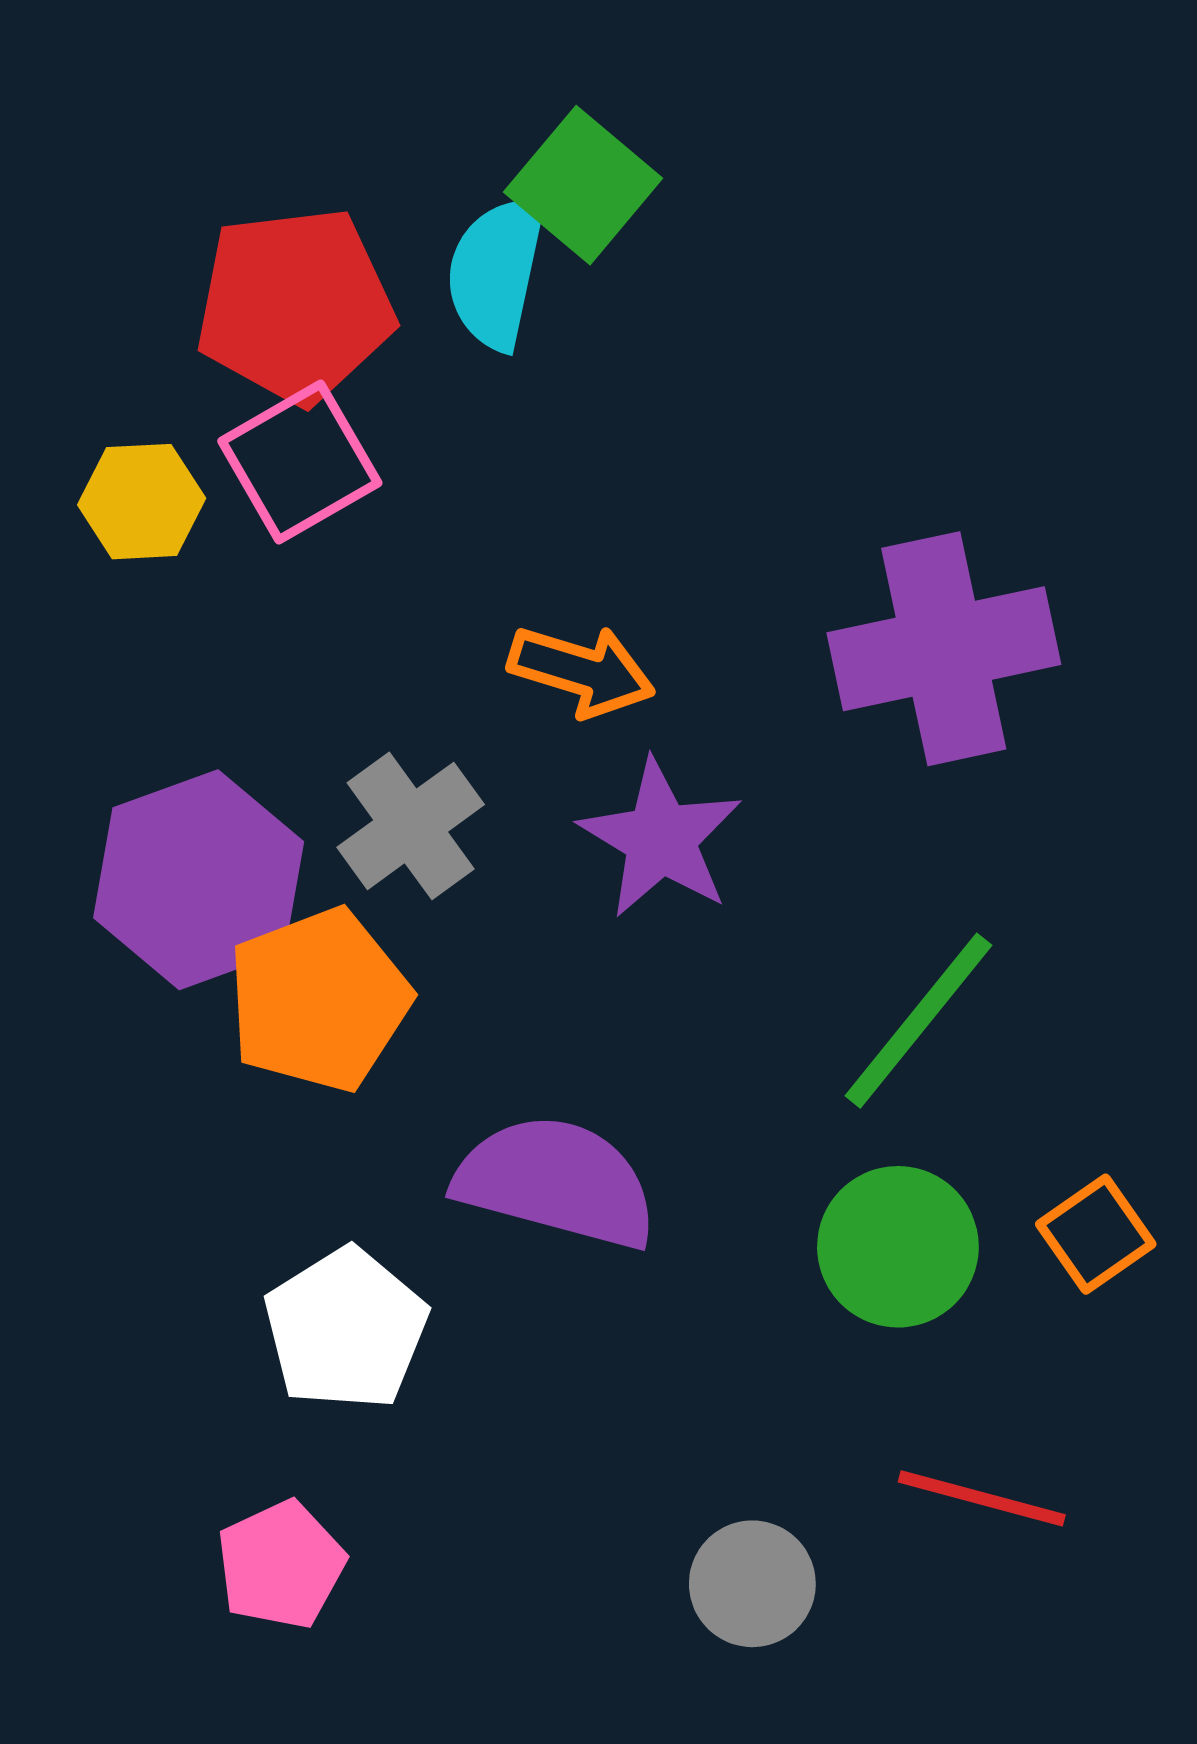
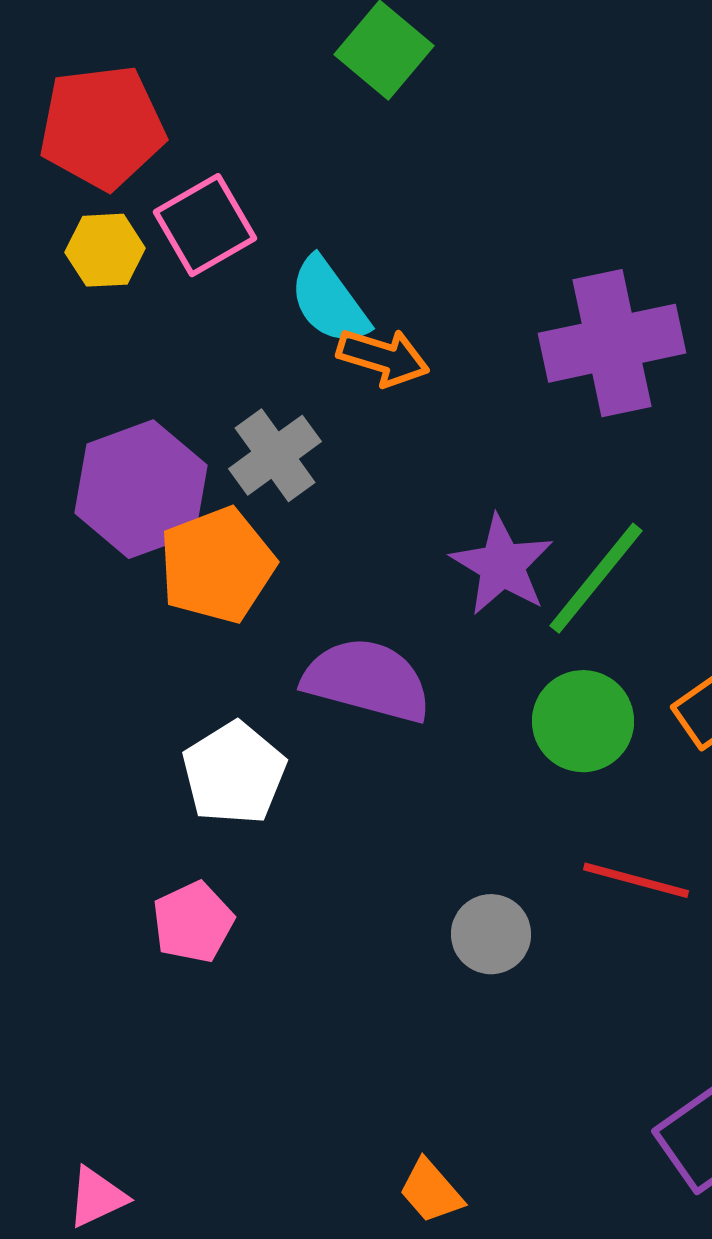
cyan semicircle: (496, 272) -> (329, 301), moved, turned -48
red pentagon: (295, 305) -> (102, 127), moved
purple star: (661, 839) -> (502, 565), moved

